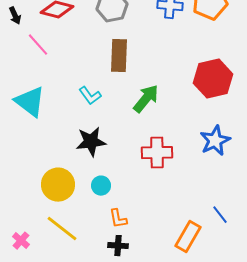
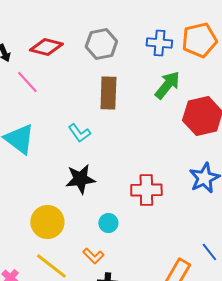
green arrow: (146, 99) -> (167, 85), moved
cyan circle: (101, 186) -> (108, 223), moved
orange L-shape: (118, 219) -> (93, 256), moved, turned -35

